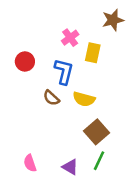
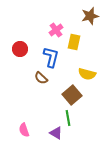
yellow semicircle: (84, 99) -> (87, 74), moved
brown square: (97, 132) -> (72, 95), moved
green line: (99, 161) -> (68, 118), moved, turned -35

